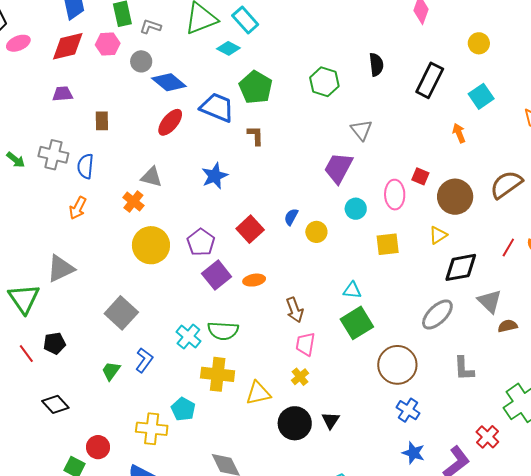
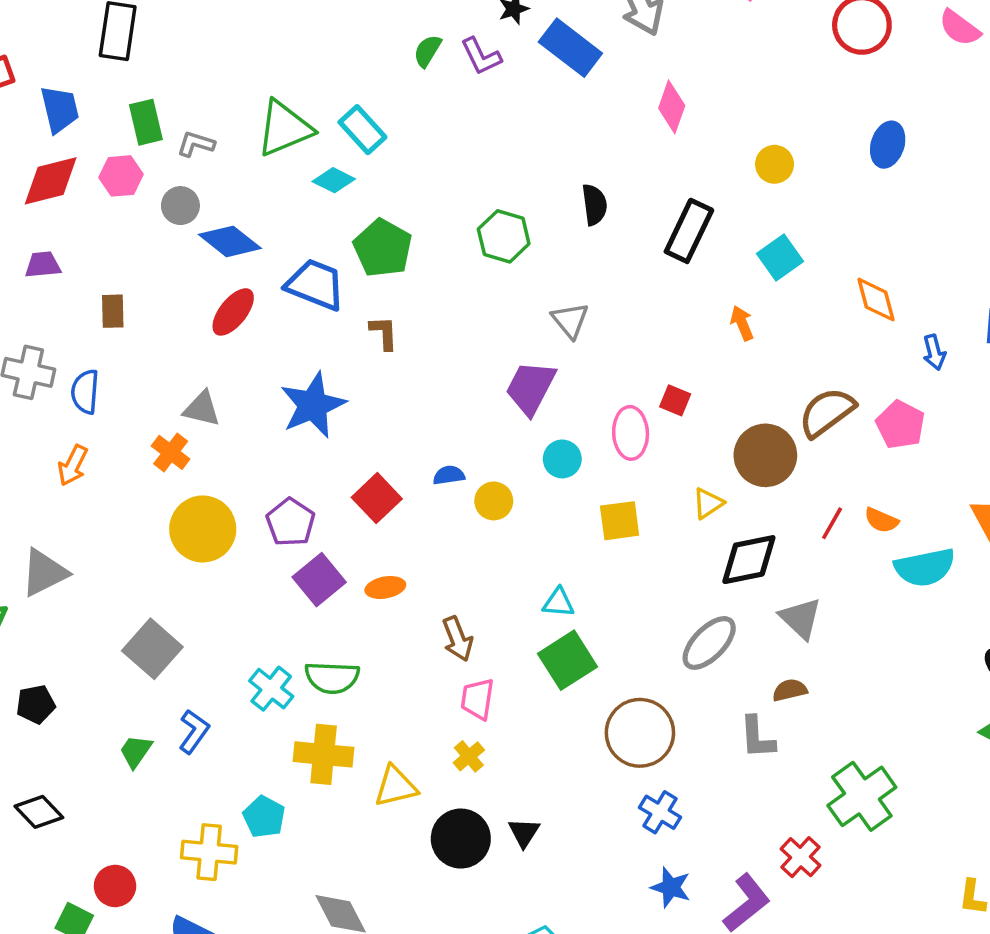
blue star: (215, 176) -> (313, 405), size x1.4
brown circle: (455, 197) -> (765, 455), moved
blue semicircle: (291, 217) -> (449, 475), turned 54
brown semicircle: (508, 326) -> (790, 690), moved

